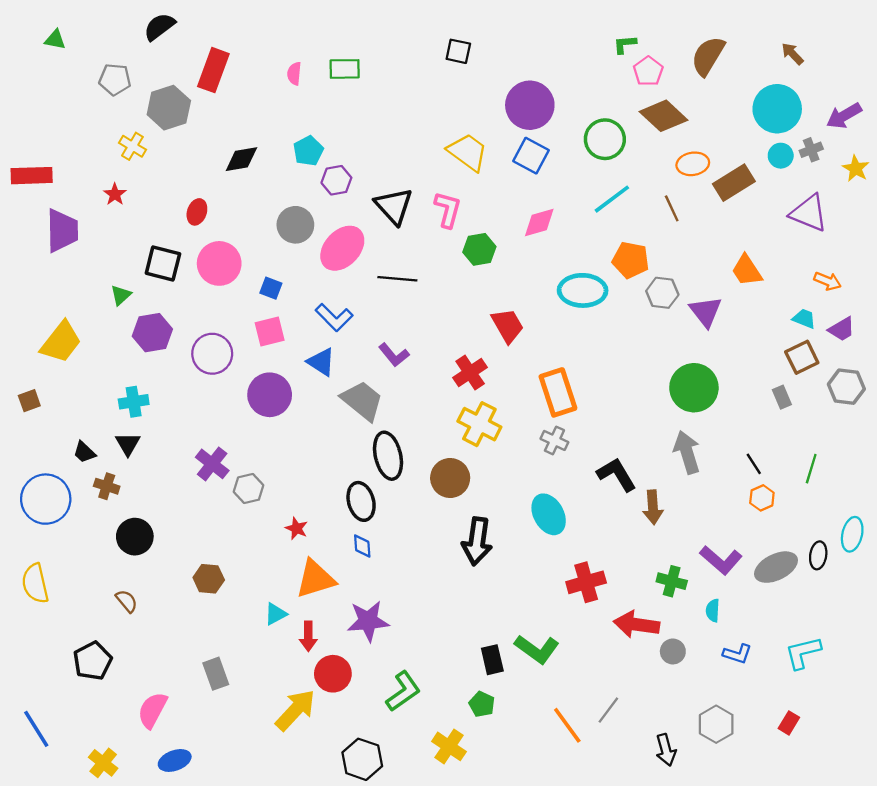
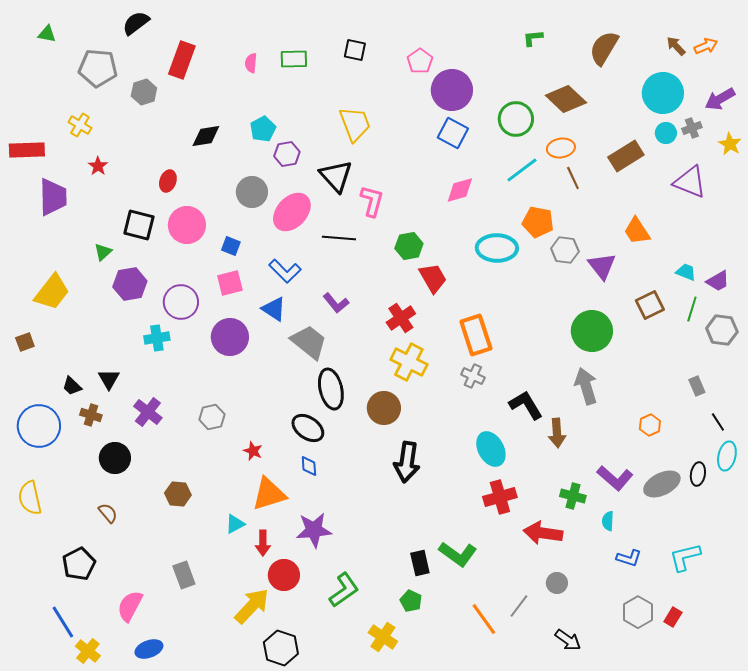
black square: (458, 51) -> (355, 50), moved
pink pentagon: (648, 71) -> (420, 61), moved
gray pentagon: (115, 79) -> (98, 68), size x1.4
gray hexagon: (169, 108) -> (144, 92), size x0.7
yellow cross: (132, 146) -> (80, 125), moved
yellow trapezoid: (468, 152) -> (355, 124), moved, turned 33
orange ellipse: (693, 164) -> (561, 148), moved
pink L-shape: (448, 210) -> (372, 201), moved
green hexagon: (479, 249) -> (409, 246), moved
orange arrow: (828, 281) -> (706, 46), moved, turned -45
brown square: (802, 357) -> (650, 305), moved
gray rectangle: (782, 397) -> (697, 386), moved
cyan cross: (134, 402) -> (157, 338), moved
purple cross: (212, 464) -> (148, 412), moved
black line: (754, 464) -> (718, 422), moved
green line: (811, 469) -> (692, 309), moved
black ellipse: (361, 501) -> (308, 428), turned -40
cyan ellipse: (549, 514) -> (491, 449), moved
gray circle: (673, 651) -> (557, 583), moved
gray hexagon: (716, 724) -> (638, 612), moved
blue line: (36, 729) -> (63, 622), moved
black arrow: (666, 750) -> (568, 640), turned -40
black hexagon: (362, 759) -> (281, 648), moved

